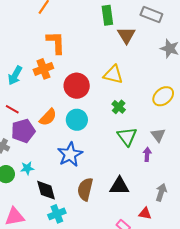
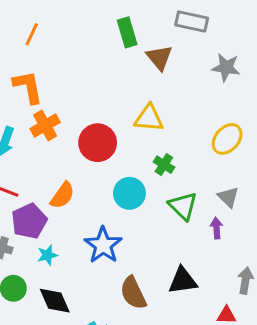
orange L-shape: (56, 43) -> (28, 87), moved
cyan circle: (77, 120) -> (129, 193), moved
cyan star: (27, 168) -> (47, 255), moved
brown semicircle: (85, 189) -> (133, 293), turned -30
black diamond: (46, 190) -> (55, 301), moved

